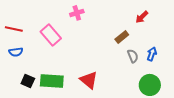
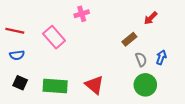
black square: (28, 81) -> (20, 83), moved
green circle: (150, 85) -> (145, 85), moved

